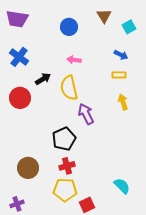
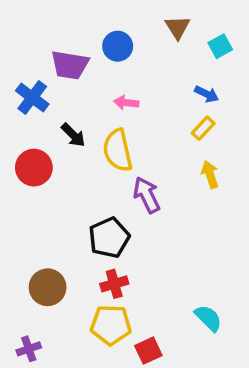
purple trapezoid: (17, 19) -> (70, 65), moved
yellow rectangle: (119, 75) -> (203, 128), turned -48
black arrow: (43, 79) -> (73, 135), turned 77

